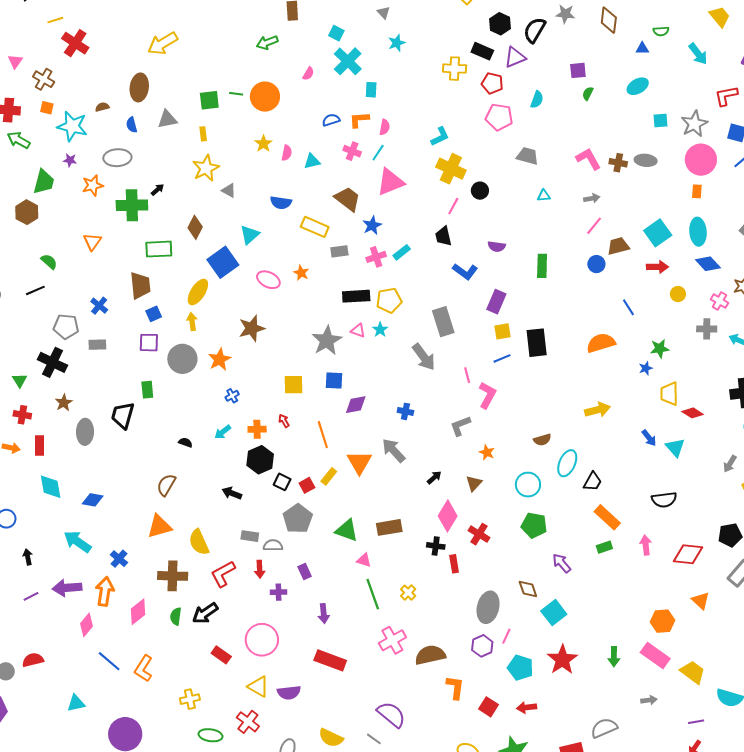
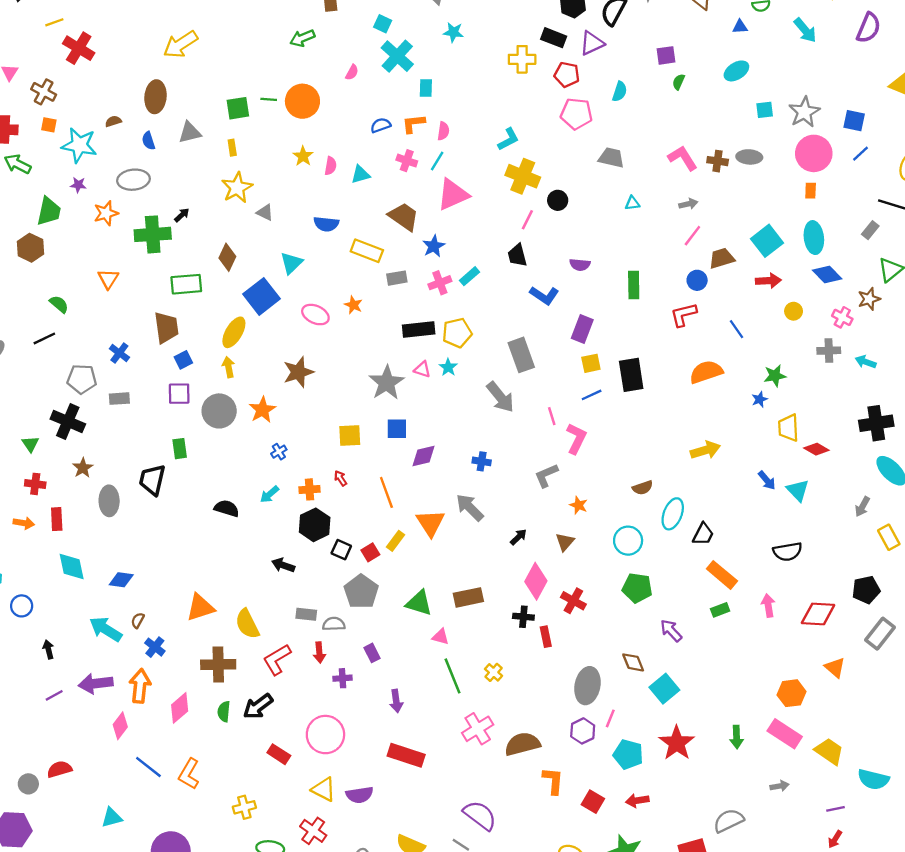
cyan star: (397, 43) -> (453, 32), turned 30
red L-shape: (726, 96) -> (684, 315), moved
black semicircle: (185, 443) -> (227, 508), size x1.5
brown semicircle: (166, 485) -> (138, 620), moved, size x0.6

